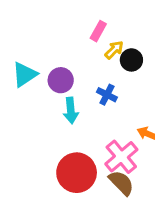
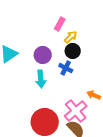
black circle: (131, 60) -> (73, 51), moved
purple circle: (61, 80) -> (43, 55), moved

